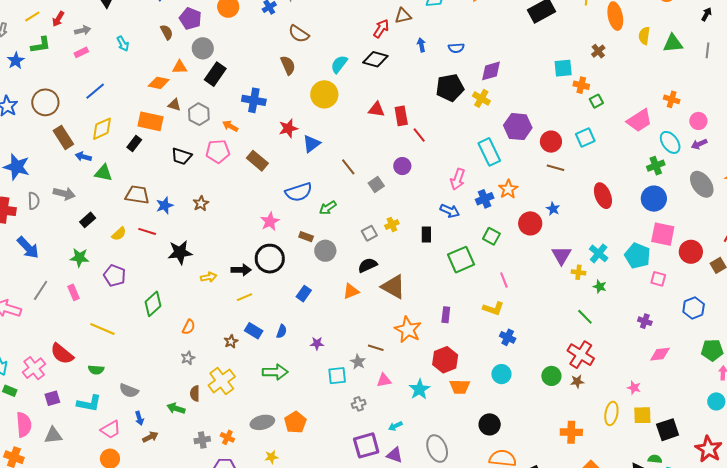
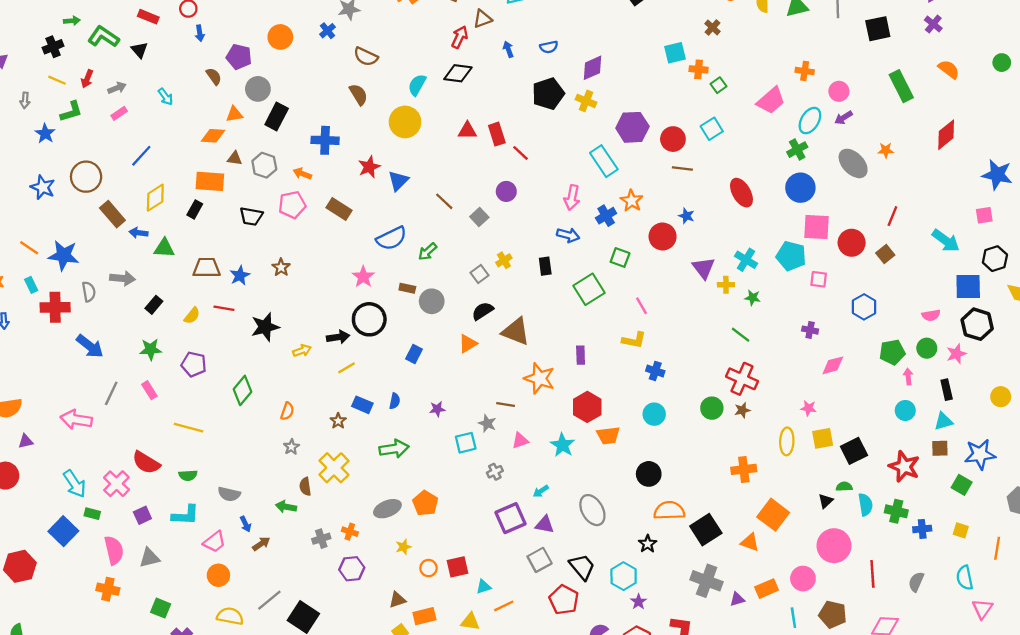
yellow line: (32, 16) -> (57, 80), turned 63
cyan ellipse: (670, 142) -> (810, 121), turned 75

